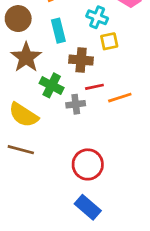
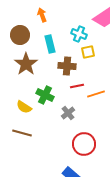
green cross: (52, 85) -> (45, 95), moved
gray cross: (76, 104) -> (68, 113), moved, turned -32
yellow semicircle: (23, 115) -> (24, 107), size x0.7
red circle: (88, 164) -> (84, 144), moved

